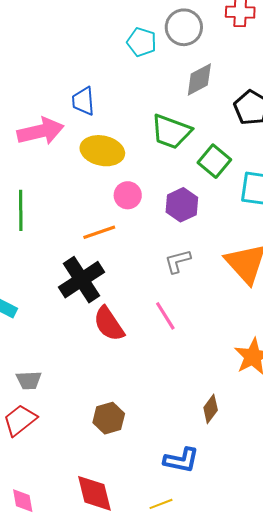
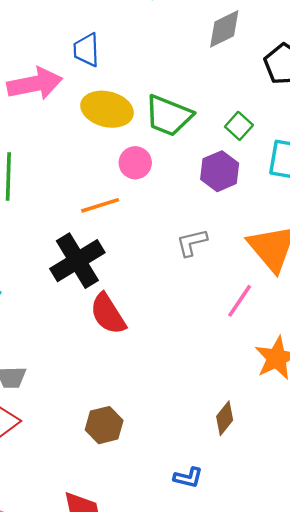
green trapezoid: (171, 132) -> (169, 116), moved
green square: (214, 161) -> (239, 126), size x0.7
purple hexagon: (182, 205) -> (220, 171), moved
pink line: (165, 316) -> (240, 301), moved, turned 64
blue L-shape: (181, 460) -> (188, 478), size x0.7

